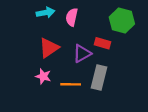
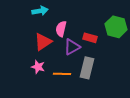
pink semicircle: (72, 17) -> (61, 29), moved
green hexagon: (122, 21) -> (116, 27), moved

